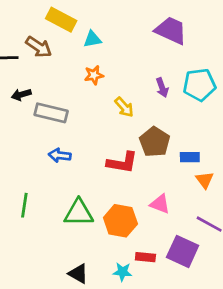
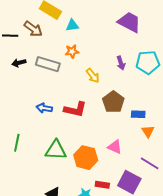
gray rectangle: (51, 113) -> (48, 64), moved
red L-shape: (122, 163) -> (75, 109), moved

